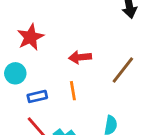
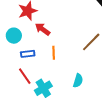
red arrow: (80, 57) -> (43, 29), moved, turned 35

